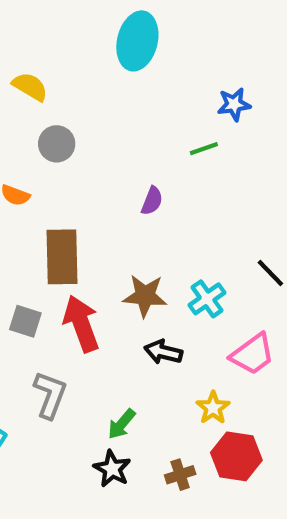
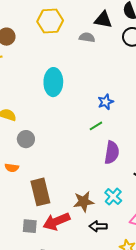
purple semicircle: (152, 201) -> (112, 152), moved, size x1.6
red arrow: (81, 324) -> (56, 221), turned -80

